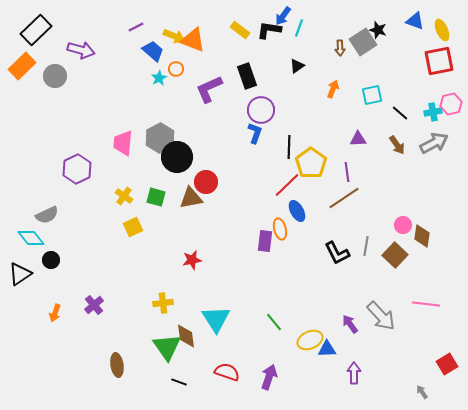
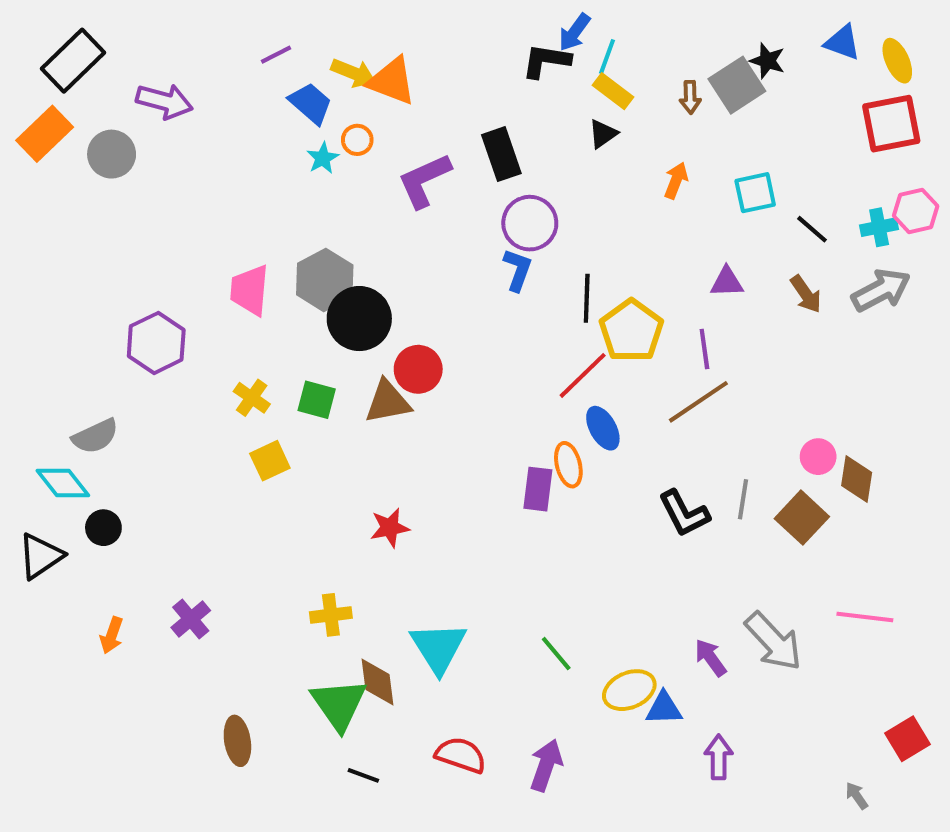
yellow rectangle: (240, 30) -> (613, 91), moved

